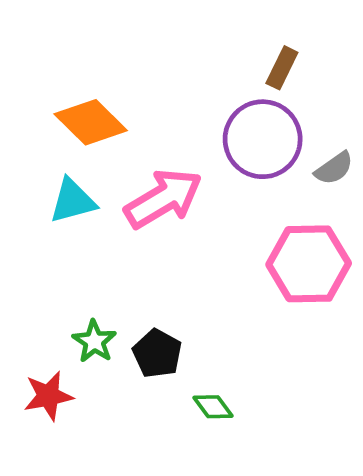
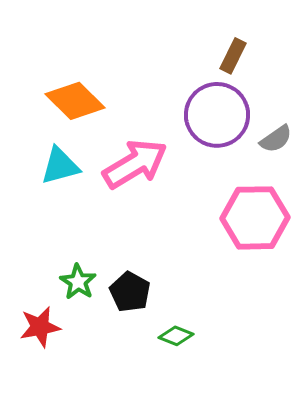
green diamond: (213, 407) -> (176, 336), turned -32

